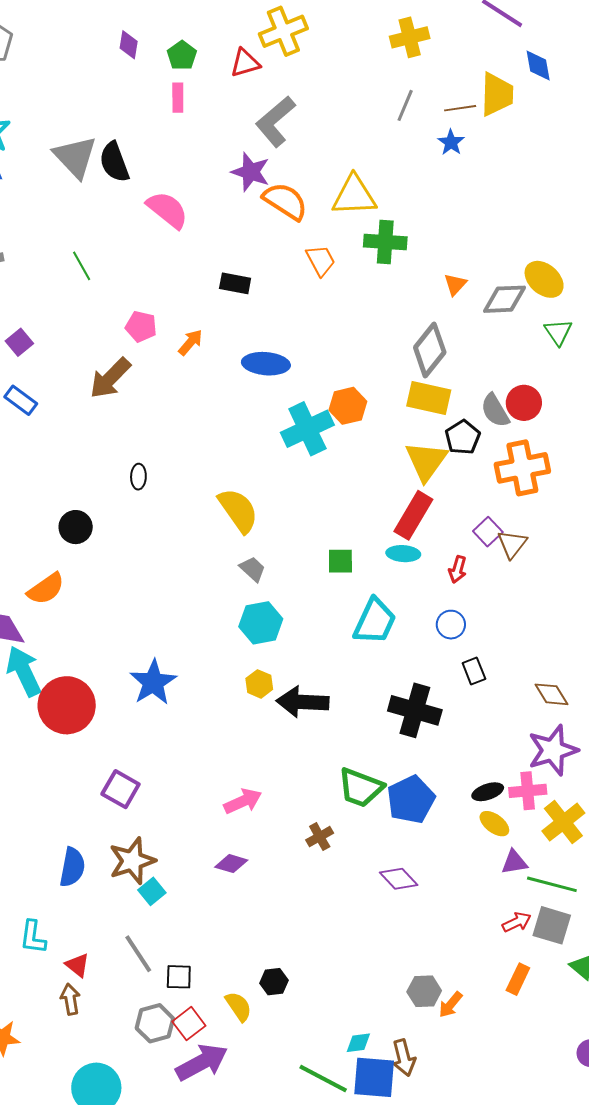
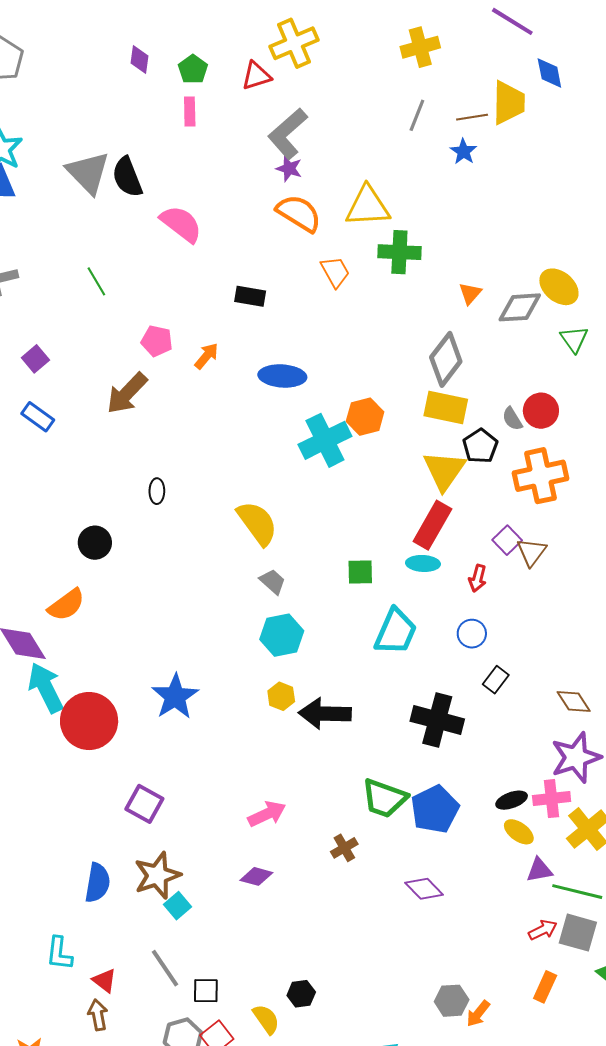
purple star: (251, 172) -> (289, 169), moved, size x0.7
gray semicircle: (495, 410) -> (512, 419), size x0.7
black rectangle: (474, 671) -> (496, 680), turned 60

